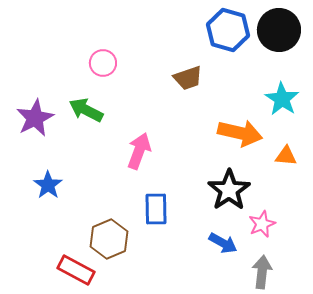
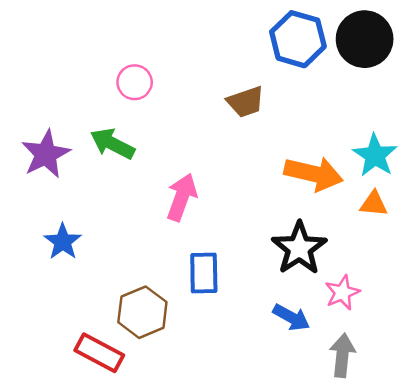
cyan star: (282, 99) -> (375, 155), moved

